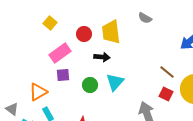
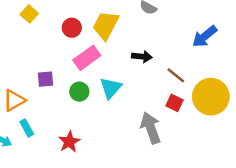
yellow trapezoid: (111, 32) -> (106, 25), turned 35
pink rectangle: (60, 53) -> (87, 58), moved
black arrow: (102, 57) -> (142, 57), moved

